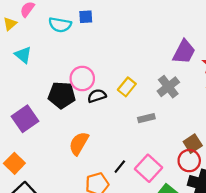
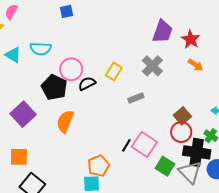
cyan semicircle: (60, 25) -> (41, 49), moved
black pentagon: (62, 95) -> (54, 87), turned 30
orange semicircle: (79, 143) -> (65, 121), moved
orange square: (14, 163) -> (19, 157), turned -36
black line: (120, 167) -> (126, 145), moved

